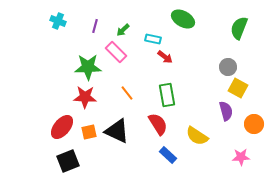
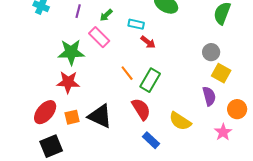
orange line: (127, 93) -> (127, 73), moved
green rectangle: (167, 95) -> (150, 80), turned 40
pink star: (241, 157) -> (223, 132), moved, turned -30

